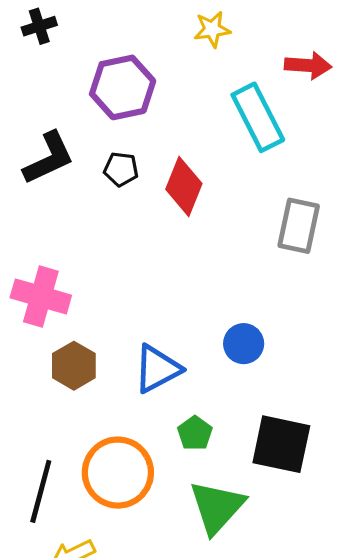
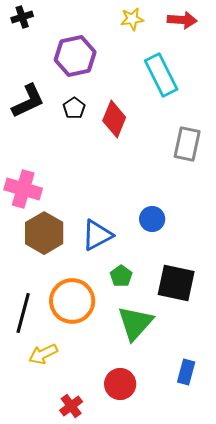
red arrow: (308, 65) -> (182, 20), moved
black pentagon: (121, 169) -> (74, 108), turned 30
brown hexagon: (74, 366) -> (44, 233), size x1.4

